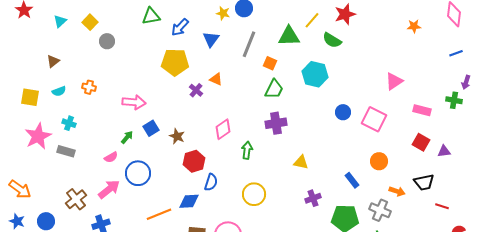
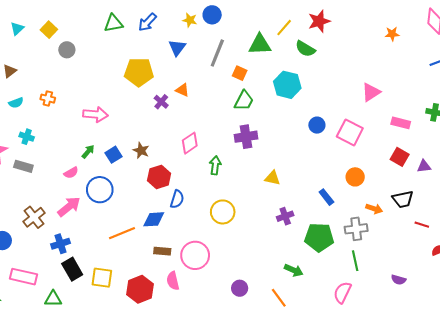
blue arrow: (180, 27) -> (147, 22), moved
blue square: (151, 128) -> (114, 155), moved
gray cross: (380, 210) -> (356, 229), turned -30

